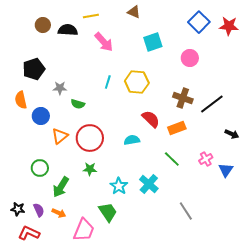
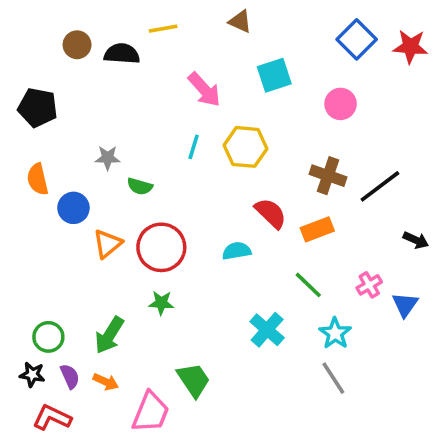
pink arrow: (104, 42) -> (204, 90), moved
black pentagon: (34, 69) -> (38, 108), moved, turned 30
green circle: (40, 168) -> (48, 337), moved
cyan star: (119, 186) -> (335, 333), moved

